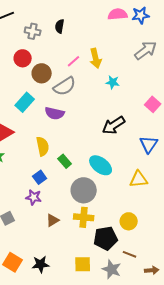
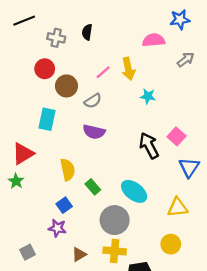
pink semicircle: (118, 14) -> (154, 40), moved
gray arrow: (146, 50) -> (186, 60), size x0.7
gray semicircle: (65, 86) -> (93, 101), size x0.7
cyan rectangle: (25, 102) -> (47, 119), turned -30
pink square: (153, 104) -> (176, 136), moved
purple semicircle: (55, 113) -> (94, 132), moved
black arrow: (114, 125) -> (149, 146), turned 95
yellow circle: (129, 221) -> (171, 244), moved

